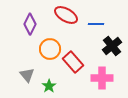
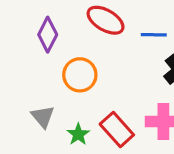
red rectangle: (73, 62) -> (117, 130), moved

